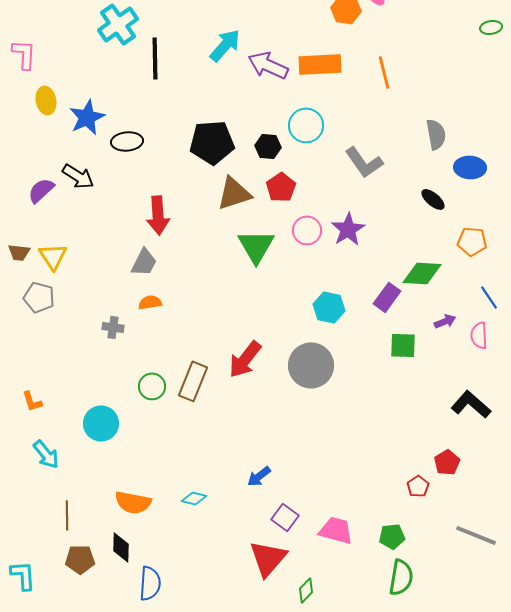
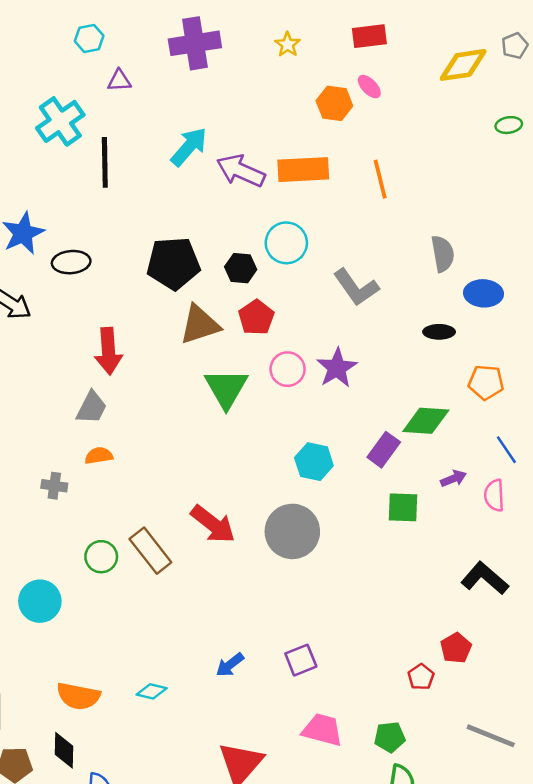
black ellipse: (433, 199) -> (439, 332), turned -40
red arrow: (245, 359) -> (213, 524), turned -90
brown rectangle: (193, 381) -> (150, 551), turned -60
purple square: (285, 517) -> (301, 660), moved, turned 32

